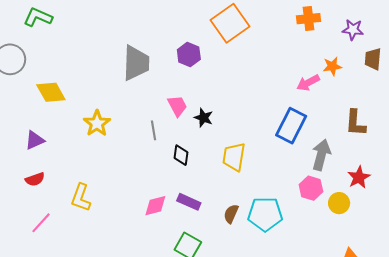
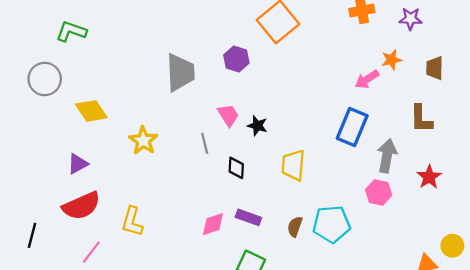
brown trapezoid: (373, 59) -> (435, 68), moved
red semicircle: (35, 179) -> (81, 206), size x1.8
yellow circle: (339, 203) -> (452, 246), moved

